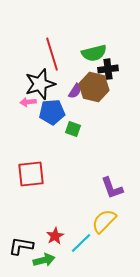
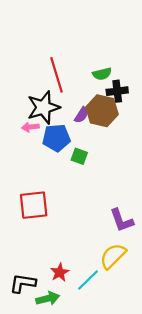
green semicircle: (94, 53) -> (102, 74), size x0.7

